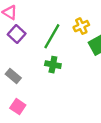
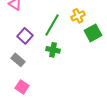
purple square: (17, 34) -> (25, 36), moved

